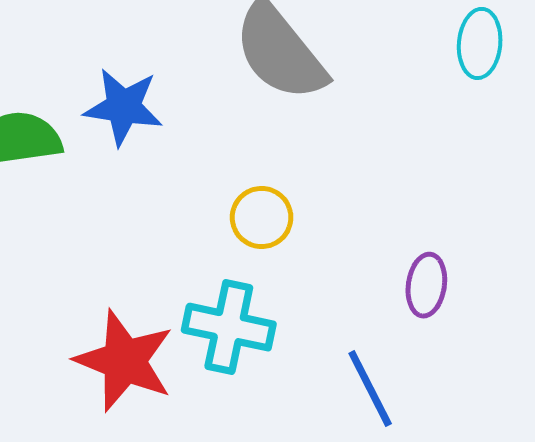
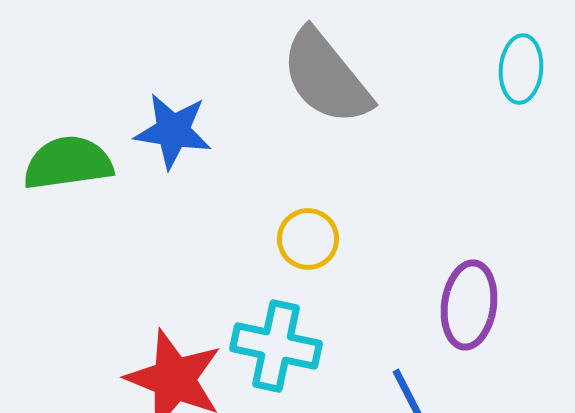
purple ellipse: (426, 285) -> (469, 305), size x1.4

